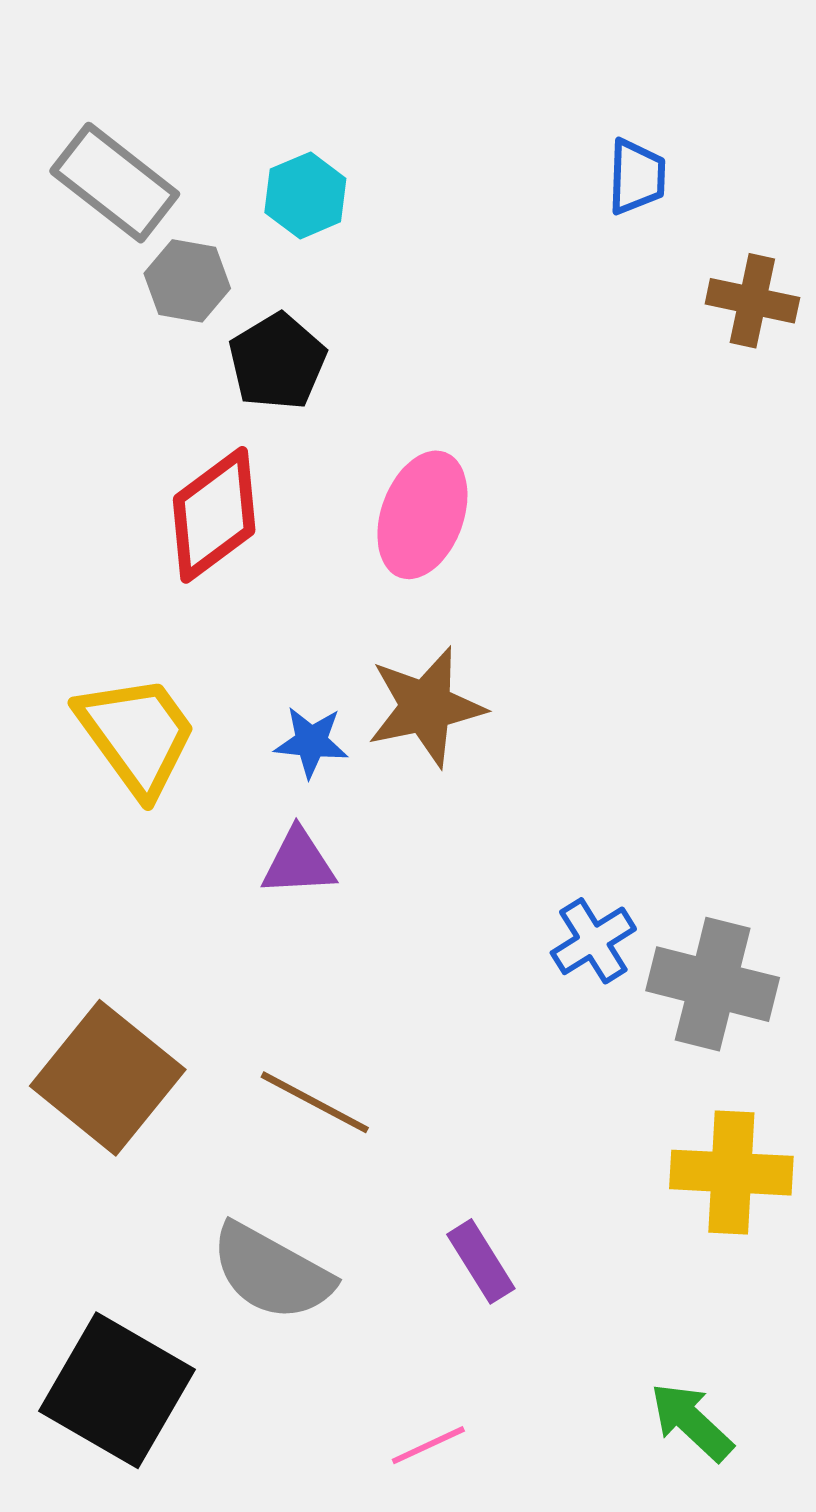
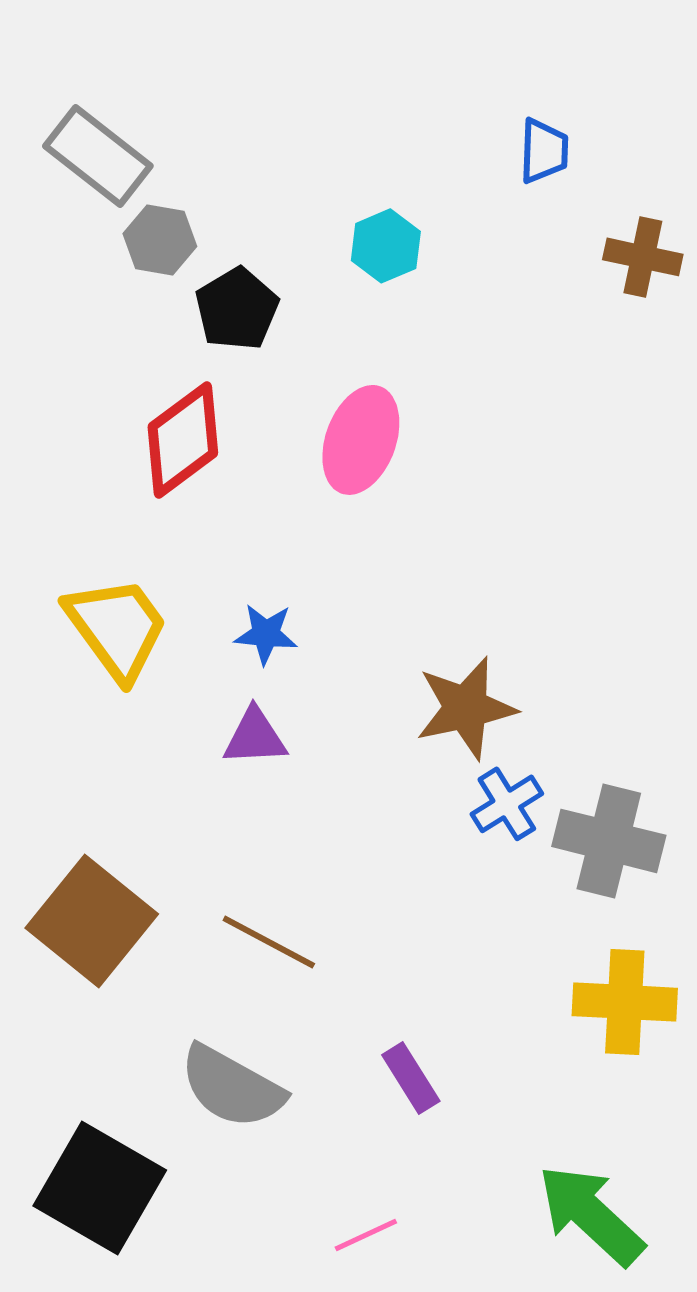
cyan hexagon: (305, 195) -> (386, 246), moved
brown star: (426, 707) -> (466, 708), moved
green arrow: (692, 1422) -> (591, 1215), size x1.5

